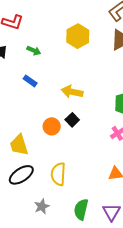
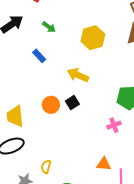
yellow hexagon: (78, 36) -> (93, 38), moved
yellow semicircle: (58, 174) -> (46, 167), moved, size x0.6

